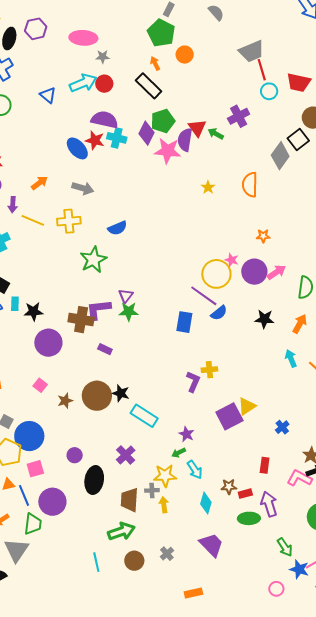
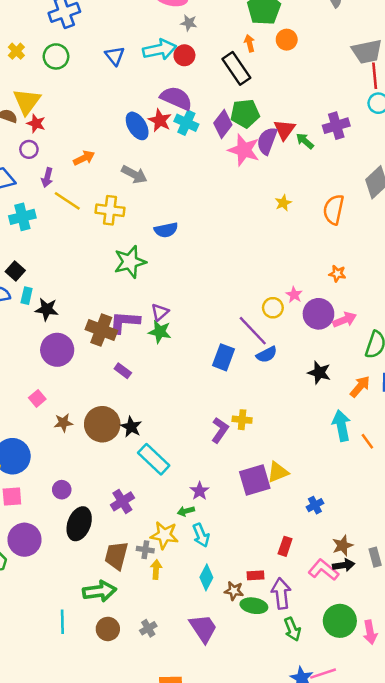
yellow circle: (216, 274) -> (273, 308), size x0.6
cyan arrow: (291, 358) -> (341, 426), size x1.4
brown star: (229, 487) -> (234, 591), moved
green arrow: (285, 547) -> (292, 629), moved

